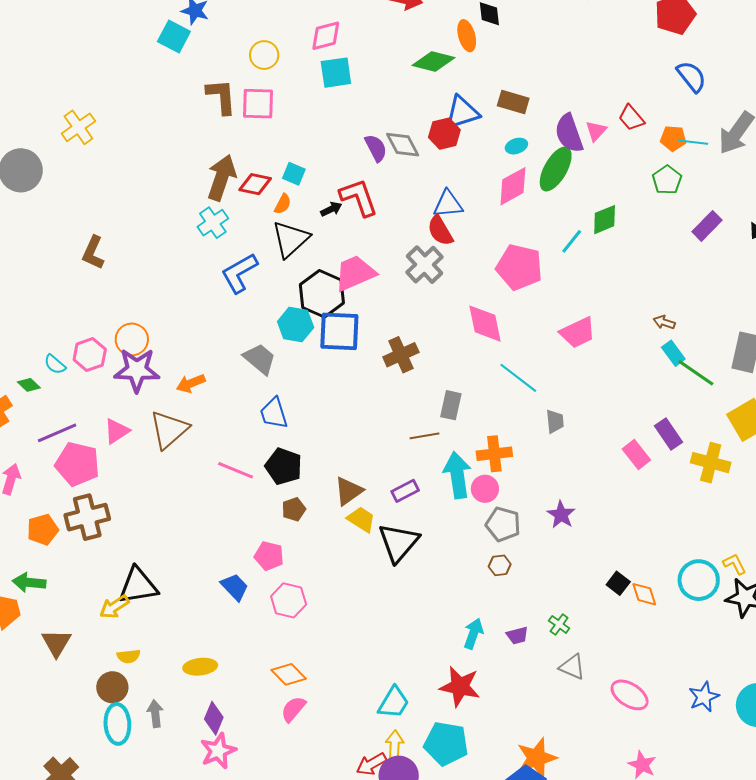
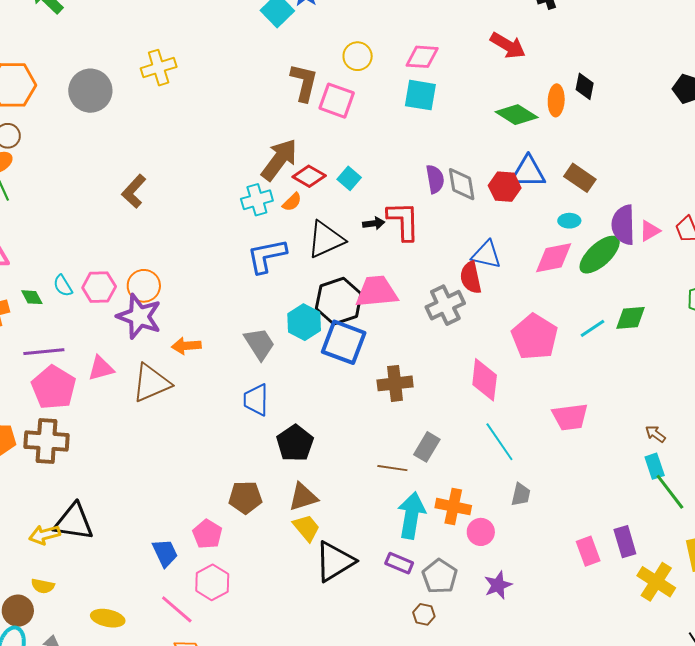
orange semicircle: (283, 204) -> (292, 202), moved
black pentagon: (284, 466) -> (295, 443), moved
pink line: (236, 470) -> (177, 609), moved
pink circle: (485, 489) -> (481, 532), moved
purple rectangle: (405, 491) -> (399, 563), moved, turned 32
brown pentagon: (294, 509) -> (245, 497), size x1.4

